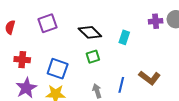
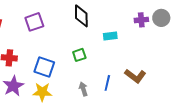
black diamond: (90, 32) -> (81, 16), moved, turned 45
cyan rectangle: (124, 37) -> (110, 36), turned 64

